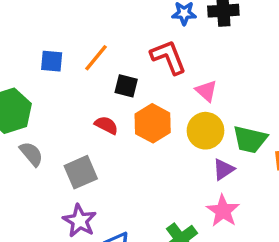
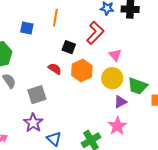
red L-shape: (168, 57) -> (95, 33), turned 60
orange line: (96, 58) -> (55, 18), moved, turned -36

